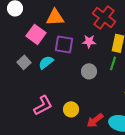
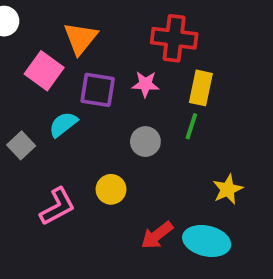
orange triangle: (55, 17) -> (80, 38), turned -48
red cross: (104, 17) -> (174, 38), turned -30
gray square: (24, 62) -> (21, 145), moved
yellow circle: (71, 109) -> (111, 189), moved

